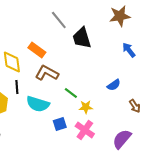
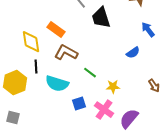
blue semicircle: (114, 85) -> (133, 53), moved
yellow star: (86, 107) -> (113, 87), moved
purple semicircle: (122, 139) -> (129, 119), moved

